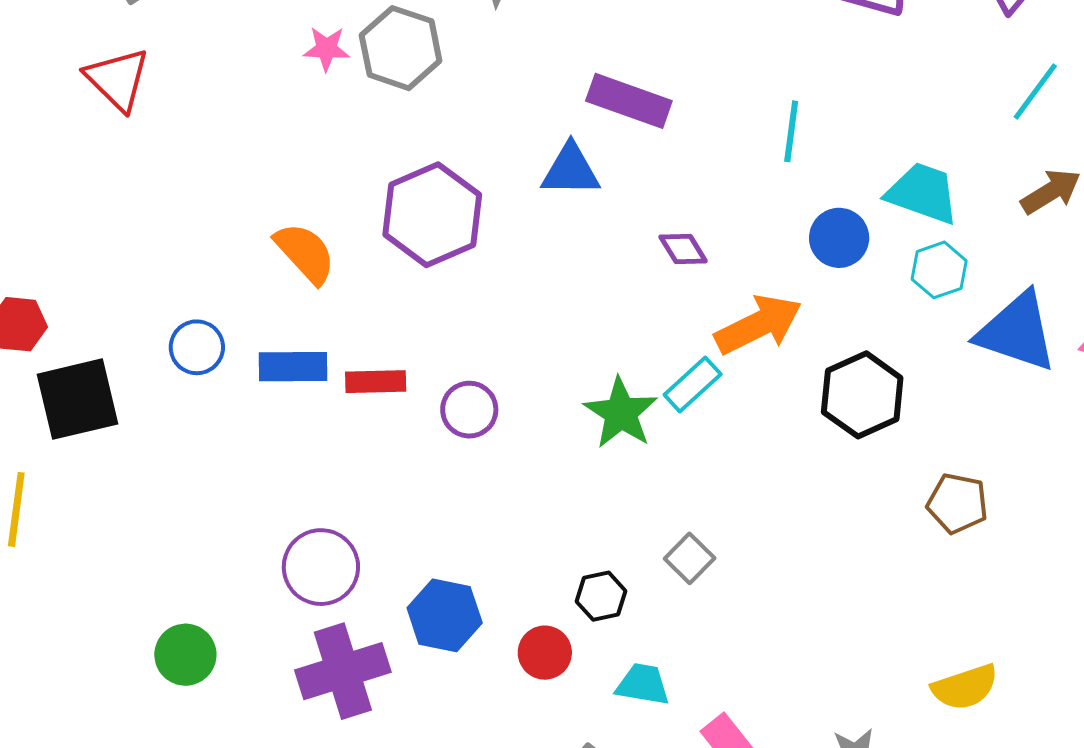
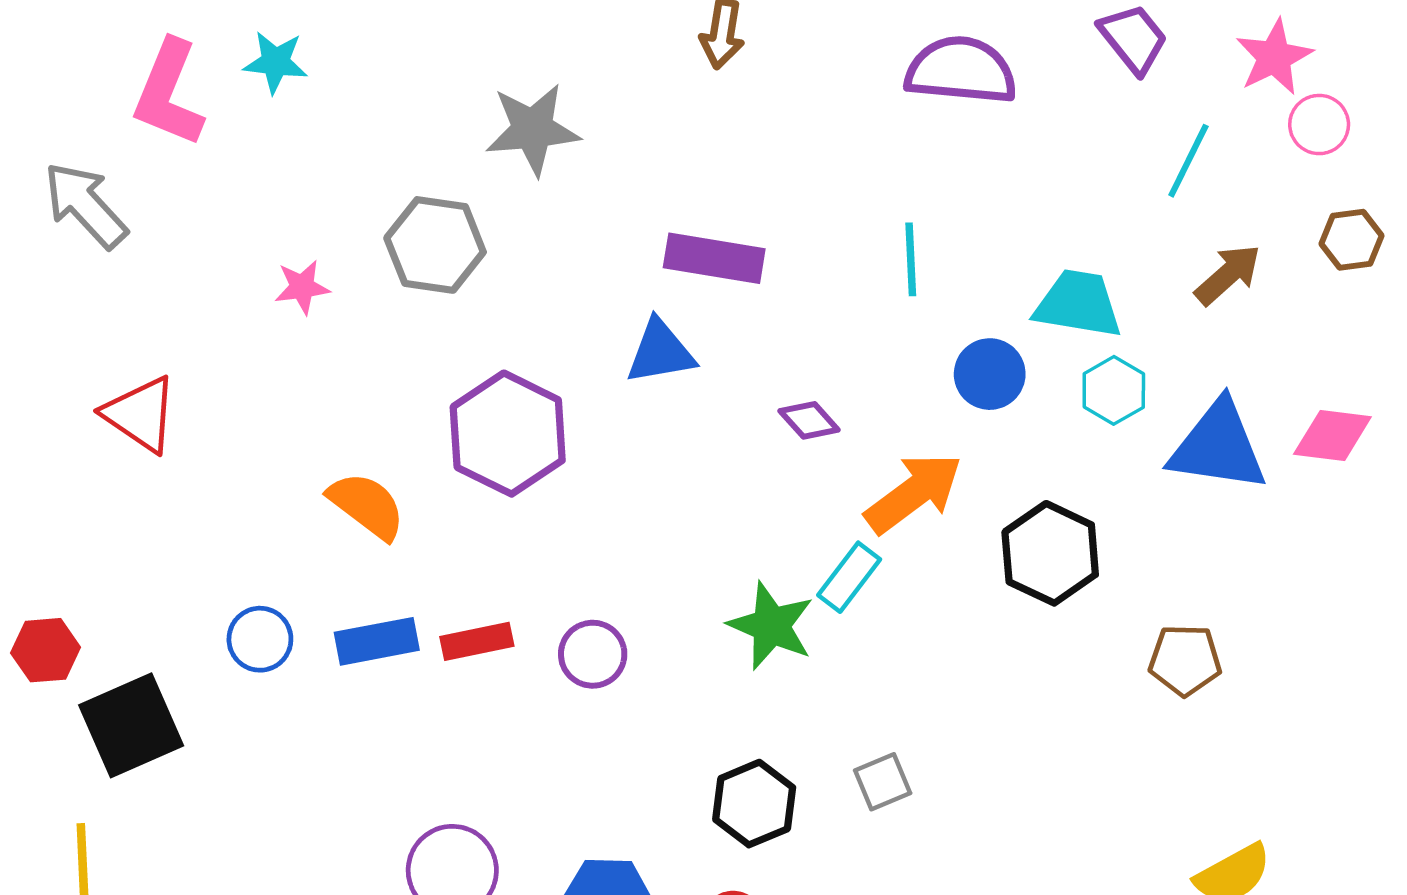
pink star: (326, 49) -> (302, 287), moved
red triangle: (117, 79) -> (140, 414), moved
gray square: (690, 558) -> (883, 782), turned 33
black hexagon: (601, 596) -> (754, 804), moved, size x1.4

